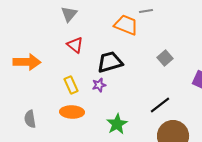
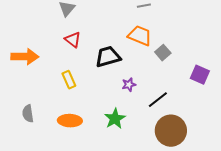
orange trapezoid: (126, 25) -> (140, 36), moved
purple star: (99, 85) -> (129, 85), moved
orange ellipse: (72, 112) -> (70, 121), moved

